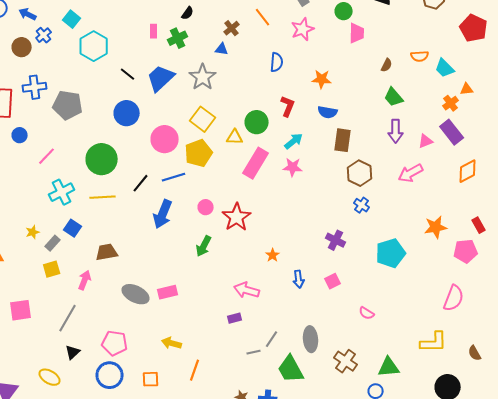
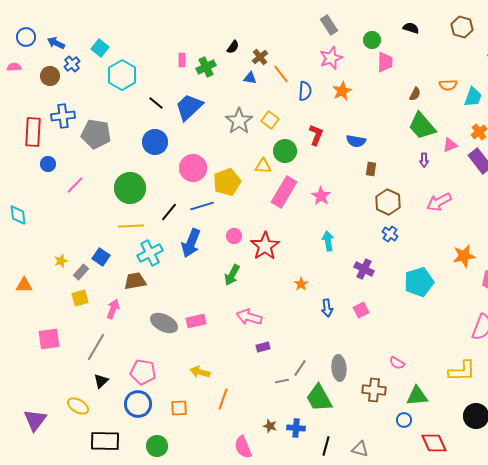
black semicircle: (188, 13) -> (233, 47), moved
orange line: (263, 17) -> (281, 74), moved
cyan trapezoid: (445, 68) -> (473, 97), turned -115
gray star: (203, 77) -> (239, 121), moved
orange star: (322, 79) -> (342, 91), moved, turned -30
green trapezoid: (394, 97) -> (422, 126), size x1.4
yellow square: (203, 119) -> (270, 120), moved, size x0.7
purple arrow: (396, 131) -> (424, 160), size x0.6
brown rectangle: (343, 140) -> (371, 169), size x0.6
cyan arrow: (294, 141) -> (328, 241), moved, turned -60
pink triangle: (426, 141) -> (450, 145), moved
pink star: (293, 167) -> (321, 196), turned 30
cyan cross: (62, 192) -> (150, 253), moved
pink arrow: (247, 290) -> (249, 317), moved
pink semicircle: (367, 313) -> (397, 363), moved
brown cross: (346, 361) -> (374, 390), turned -30

